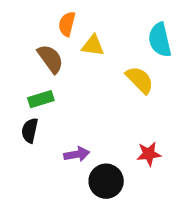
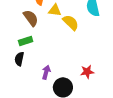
yellow semicircle: (140, 80) -> (71, 23), moved
purple arrow: (77, 154) -> (46, 72), turned -64

